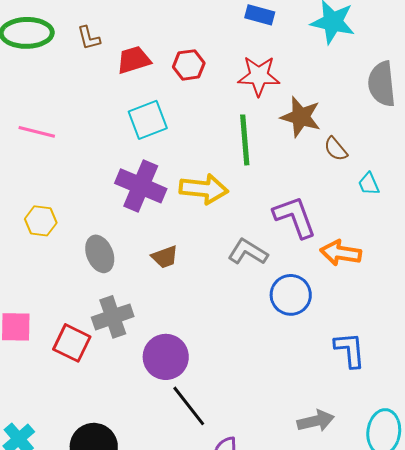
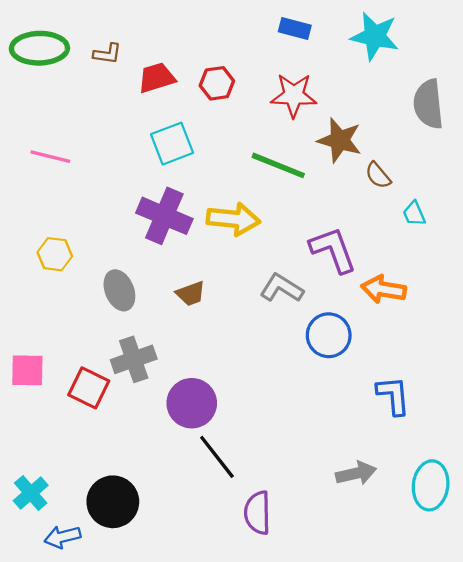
brown L-shape: (89, 38) -> (107, 54), turned -68
green line: (245, 140) -> (278, 165), turned -63

